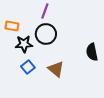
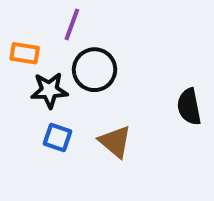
purple line: (45, 11) -> (72, 24), moved
blue square: (28, 67) -> (58, 137), turned -32

